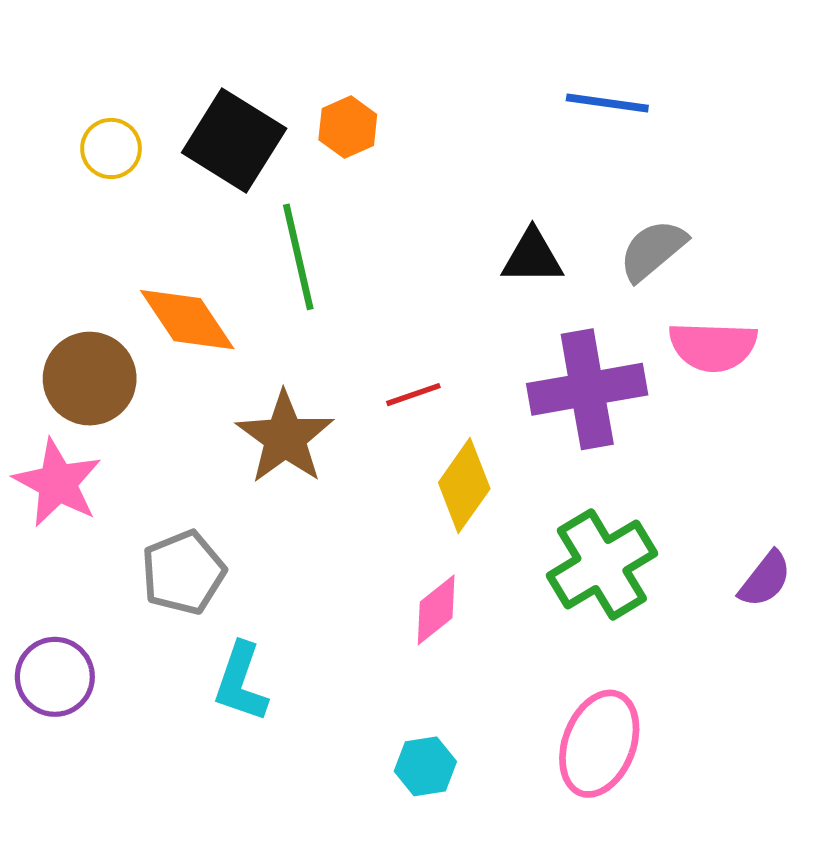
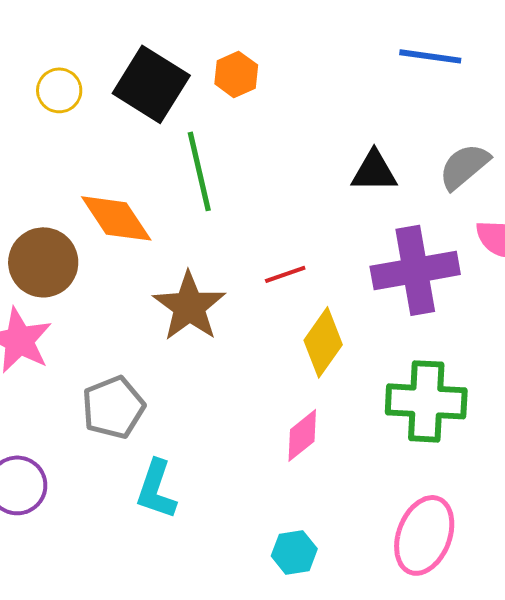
green cross: (602, 564) -> (426, 401), turned 34

